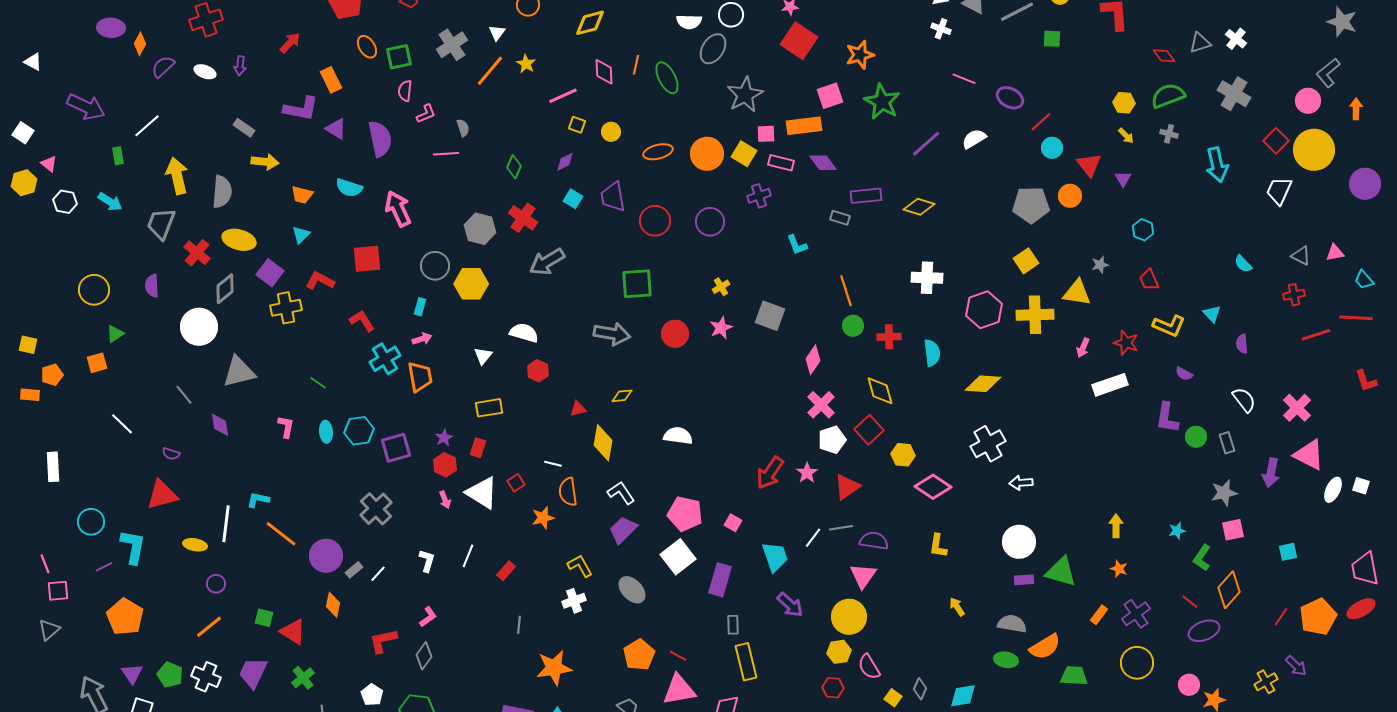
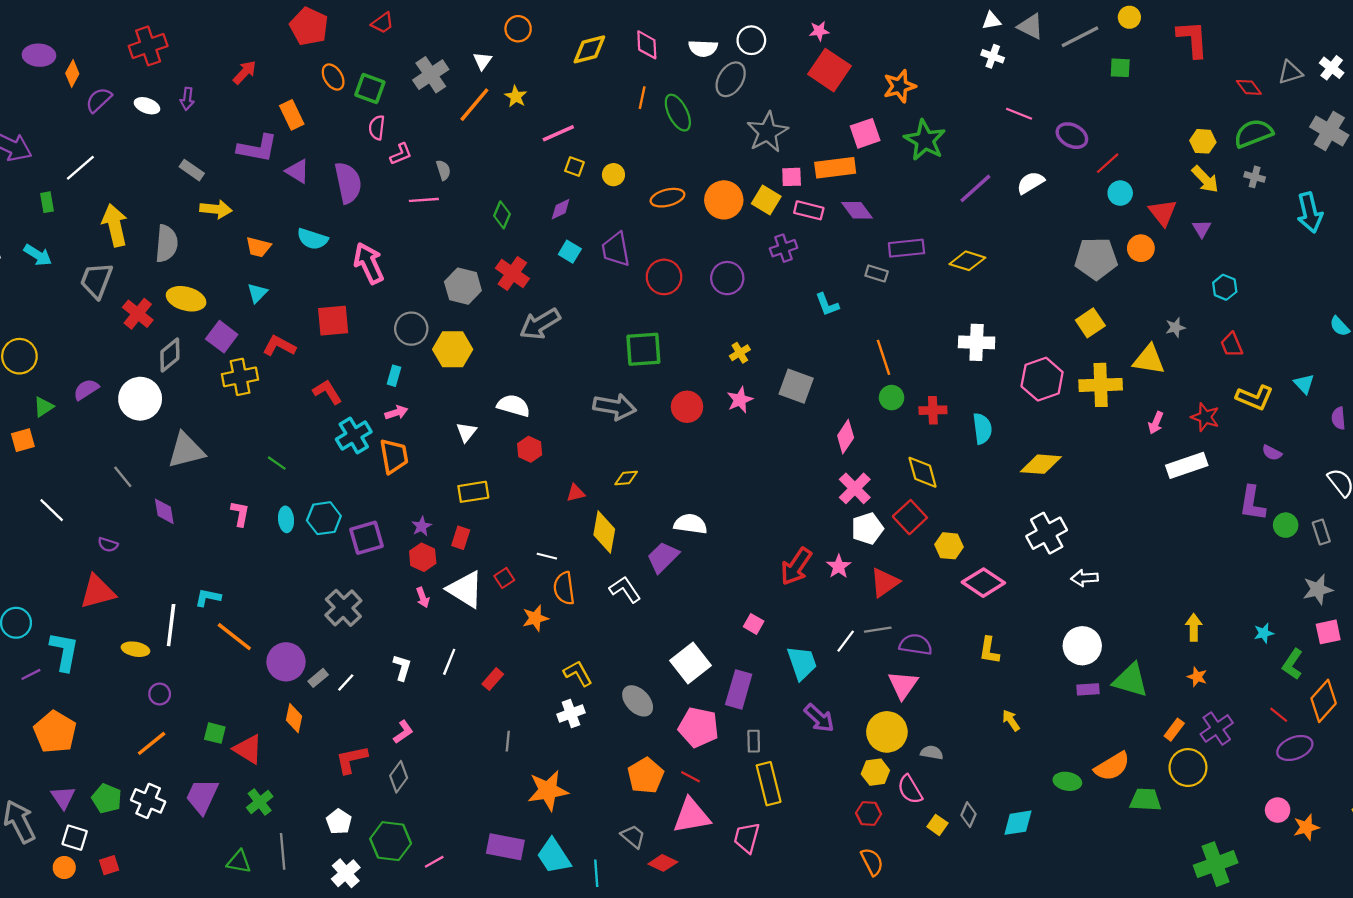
green square: (399, 57) -> (370, 88), turned 32
pink diamond: (604, 72) -> (647, 45), moved
yellow arrow: (1126, 136) -> (1205, 179), size x1.5
purple semicircle: (152, 286) -> (86, 390), moved, turned 60
pink pentagon: (685, 514) -> (698, 727), moved
purple trapezoid: (623, 530) -> (663, 557), moved
gray semicircle: (1012, 624) -> (932, 753), moved, size x0.7
yellow circle: (1137, 663) -> (1188, 768), moved

